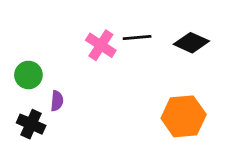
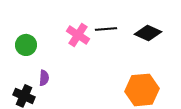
green circle: (28, 75) -> (26, 45), moved

